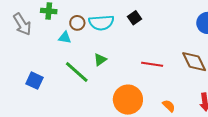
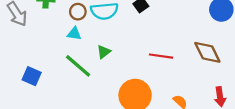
cyan triangle: (65, 38) -> (74, 34), moved

